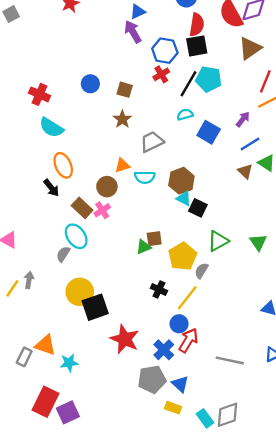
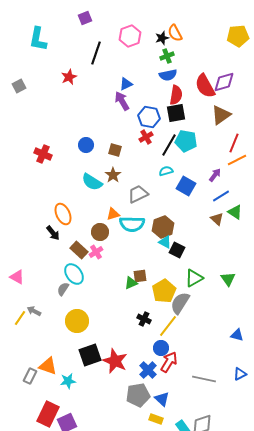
cyan semicircle: (51, 128) -> (92, 182), moved
cyan semicircle: (145, 177) -> (132, 224), size x1.4
gray semicircle: (201, 271) -> (180, 303), size x1.6
gray arrow: (29, 280) -> (34, 311), turned -72
black square: (95, 307) -> (90, 355), moved

